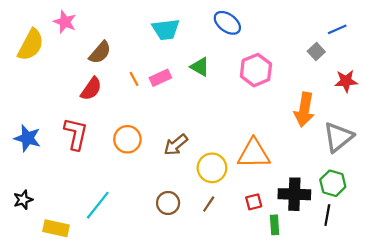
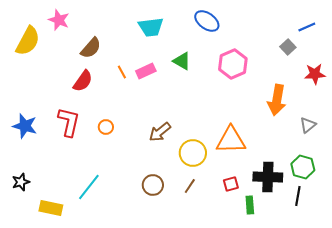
gray triangle: (338, 137) -> (308, 125), size x0.6
orange circle: (127, 139) -> (106, 127), moved, size x0.6

